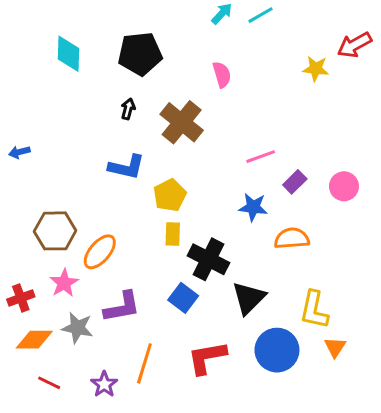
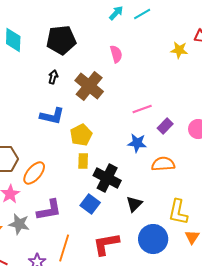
black triangle: (249, 298) -> (134, 204), size x0.7

